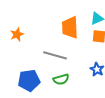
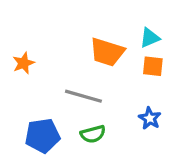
orange trapezoid: (70, 27) -> (107, 52), turned -70

